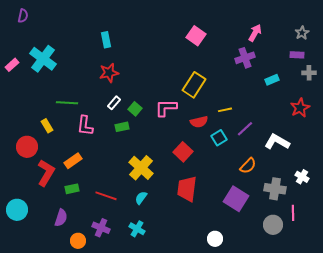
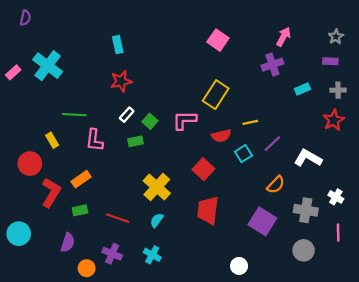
gray cross: (309, 73) -> (338, 90), moved
pink line: (293, 213) -> (338, 233), moved

